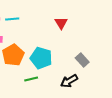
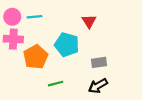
cyan pentagon: (41, 58) -> (67, 45), moved
gray rectangle: (82, 60) -> (99, 62), moved, turned -56

